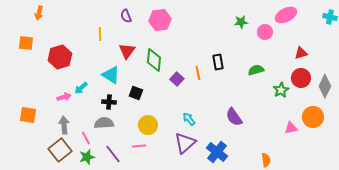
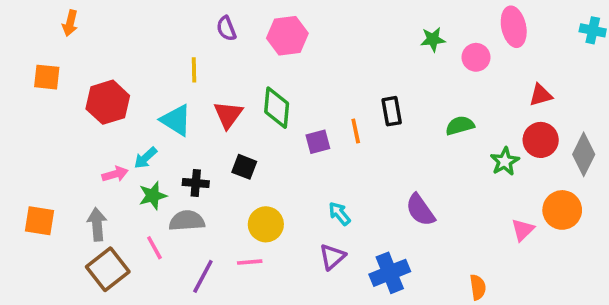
pink ellipse: (286, 15) -> (514, 27), turned -75
yellow line: (100, 34) -> (194, 70), moved
red triangle: (127, 51) -> (228, 115), moved
cyan triangle: (111, 75) -> (176, 120), moved
purple square: (177, 79) -> (318, 142), turned 32
orange square: (28, 115) -> (40, 221), moved
gray arrow: (64, 125) -> (97, 224), moved
pink triangle: (291, 128) -> (523, 230), turned -32
purple triangle: (185, 143) -> (332, 257), size x0.7
blue cross: (217, 152) -> (390, 273), turned 30
purple line: (113, 154) -> (203, 276), turned 66
green star: (87, 157) -> (153, 196), moved

